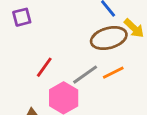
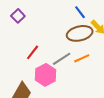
purple square: (22, 17) -> (18, 16), turned -32

